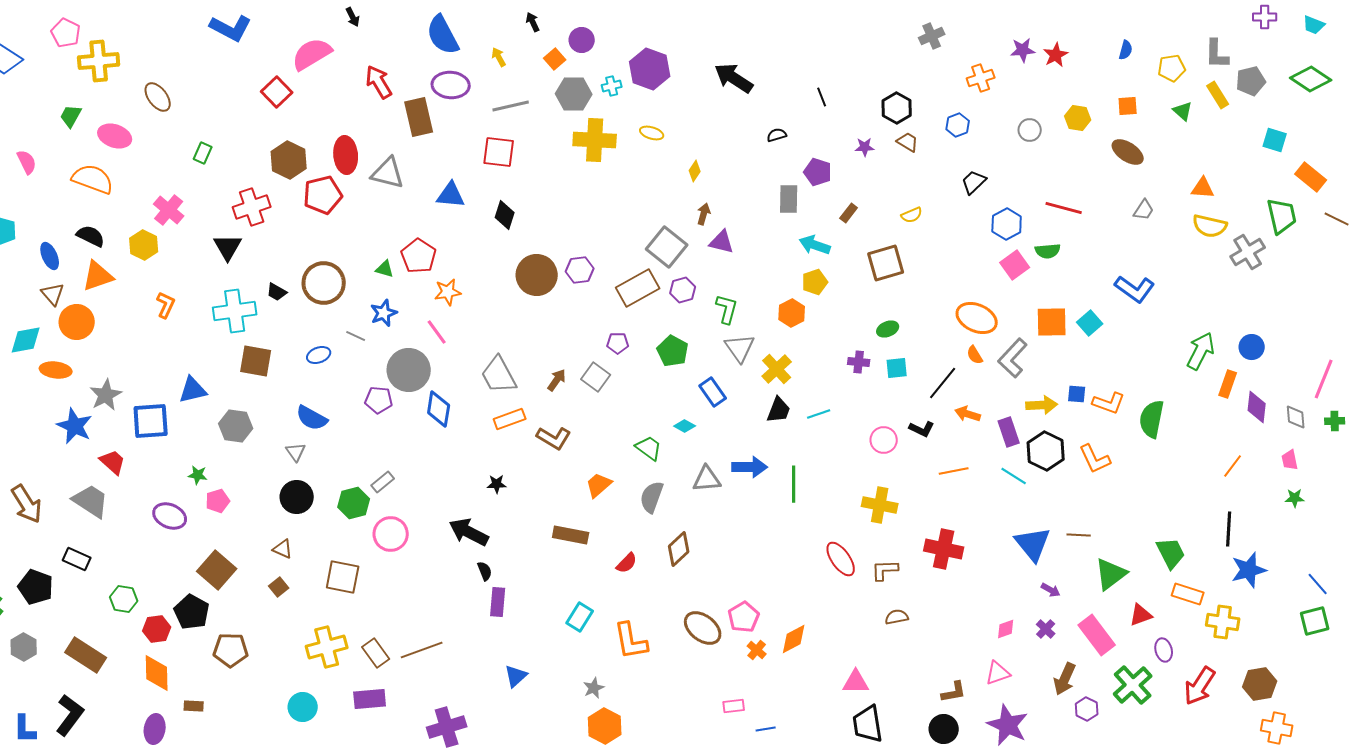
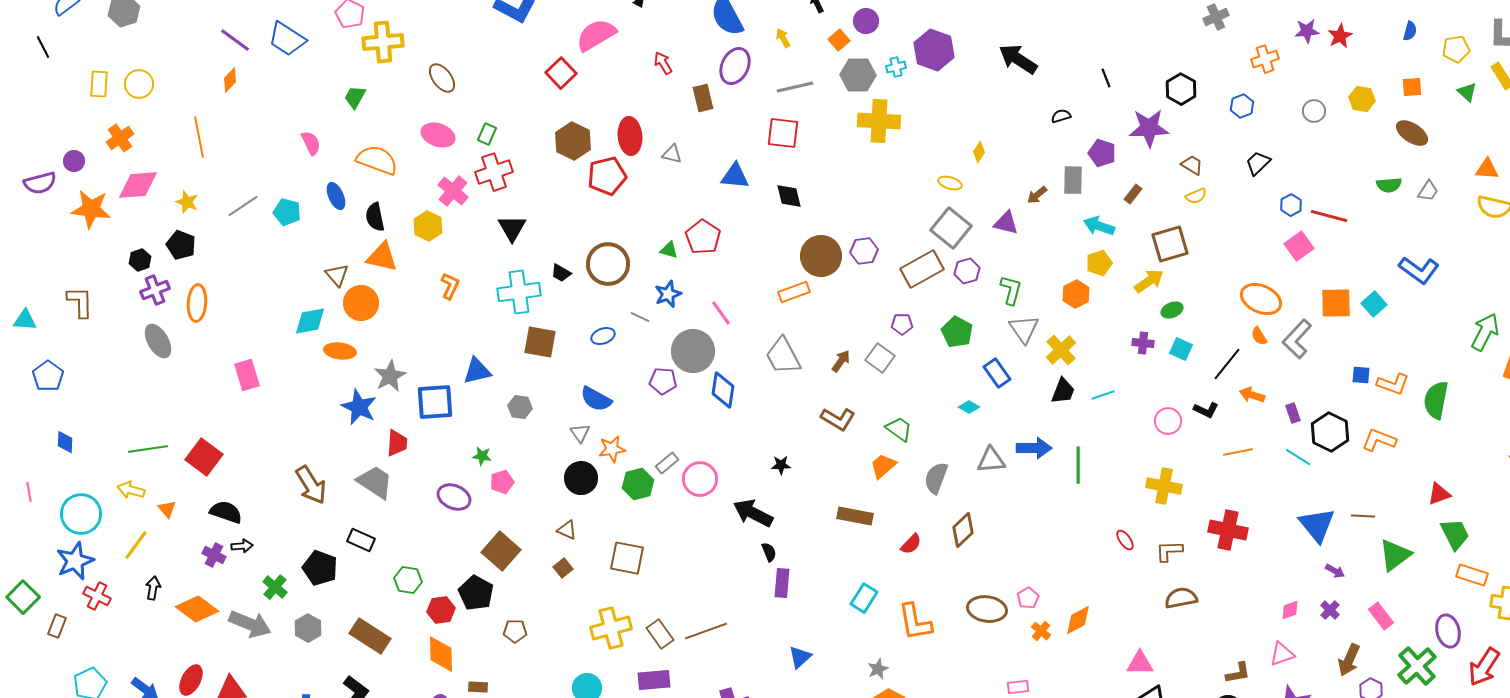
red arrow: (379, 82) -> (663, 63), size x0.7
purple ellipse: (451, 85) -> (735, 66), turned -69
brown rectangle: (419, 117) -> (703, 98), size x0.7
yellow ellipse: (652, 133) -> (950, 183), moved
pink ellipse: (115, 136) -> (438, 135), moved
brown trapezoid: (908, 142) -> (1192, 165), moved
purple star: (865, 147) -> (1149, 128), size x2.0
gray triangle: (388, 173) -> (672, 154), size x0.6
red cross: (252, 207) -> (494, 172), moved
red line: (1064, 208) -> (1329, 216), moved
brown arrow: (704, 214) -> (1037, 195), moved, turned -145
black diamond: (505, 215) -> (789, 196), turned -32
blue hexagon: (1007, 224) -> (1291, 205), size x0.7
black semicircle: (91, 236) -> (375, 217), turned -128
green semicircle: (1048, 251) -> (1389, 185), moved
blue ellipse: (50, 256) -> (336, 196), moved
orange triangle: (98, 276) -> (382, 257), turned 32
orange star: (448, 292) -> (612, 449), moved
cyan square: (897, 368) -> (1181, 349), turned 30
yellow arrow: (1042, 405) -> (1149, 281), moved, turned -32
orange rectangle: (510, 419) -> (794, 292), moved
gray hexagon: (236, 426) -> (520, 407), size x0.7
purple rectangle: (1009, 432) -> (1293, 413), size x0.7
green trapezoid: (649, 448) -> (899, 429), moved
orange L-shape: (1095, 459) -> (1379, 440), turned 136
red trapezoid: (113, 462) -> (397, 443), turned 52
pink circle: (391, 534) -> (700, 479), moved
red ellipse: (841, 559) -> (1125, 540), size x0.6
red triangle: (1141, 615) -> (1439, 494), moved
pink pentagon: (744, 617) -> (1028, 598), size x0.7
brown semicircle: (897, 617) -> (1181, 598), size x1.4
brown ellipse: (703, 628) -> (987, 609), turned -30
pink rectangle: (1097, 635) -> (1381, 616), size x0.7
brown pentagon: (231, 650) -> (515, 631), size x0.7
purple ellipse: (1164, 650) -> (1448, 631), size x1.4

